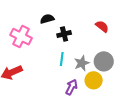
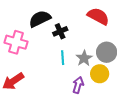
black semicircle: (47, 19) -> (40, 19), size x1.5
red semicircle: (102, 26) -> (98, 16), size x1.5

